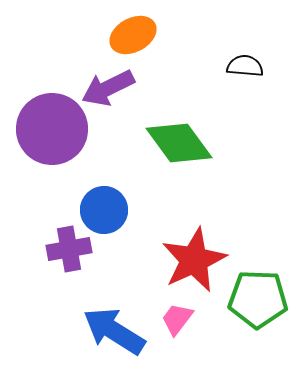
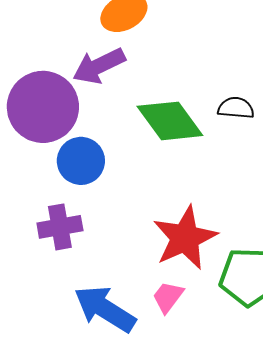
black semicircle: (245, 66) -> (236, 108), moved
blue circle: (104, 210) -> (81, 161), moved

